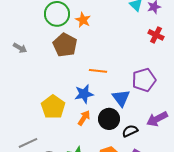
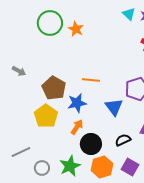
brown pentagon: (65, 45) -> (54, 88), moved
gray arrow: (20, 48) -> (19, 71), moved
black circle: (109, 119) -> (91, 144), moved

